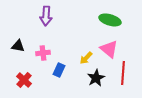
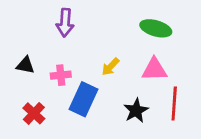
pink triangle: (109, 49) -> (154, 69), turned -42
yellow arrow: (86, 58) -> (110, 67), moved
blue rectangle: (59, 70) -> (83, 99), size x1.6

